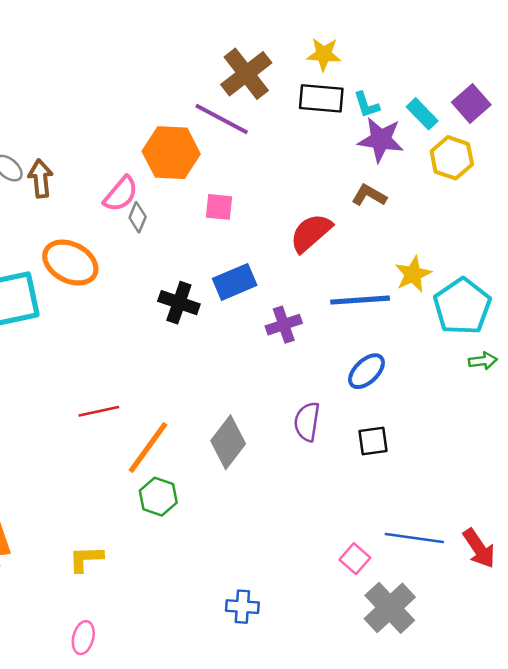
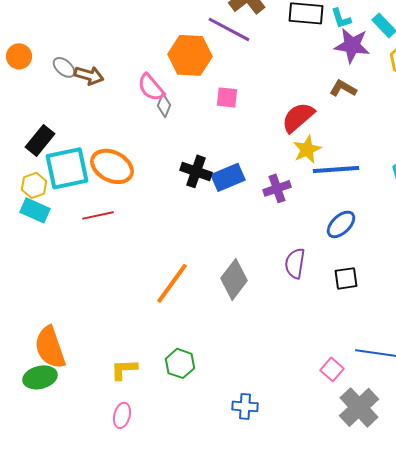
brown arrow: (41, 178) -> (89, 75), turned 112
pink semicircle: (121, 194) -> (151, 87), turned 100
orange ellipse: (70, 263) -> (112, 166), moved
yellow star: (413, 274) -> (307, 149), moved
blue rectangle: (235, 282) -> (228, 177), moved
red line: (99, 411) -> (98, 215), moved
green hexagon: (158, 497) -> (180, 363), moved
pink ellipse: (83, 638) -> (122, 415), moved

